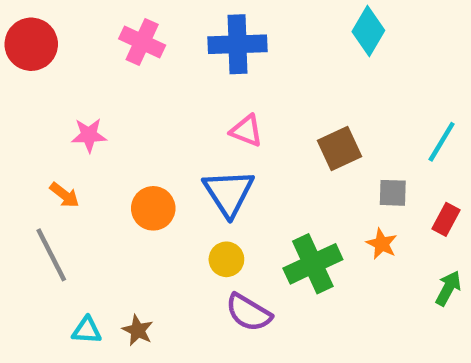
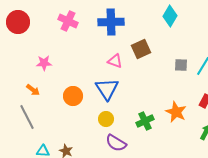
brown square: (340, 148) -> (141, 49), moved
gray square: (393, 193) -> (181, 65), moved
orange star: (382, 244) -> (176, 112), size x1.5
green cross: (313, 264) -> (145, 121), size x0.7

